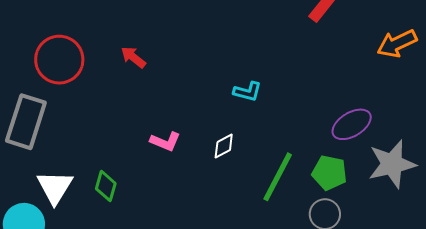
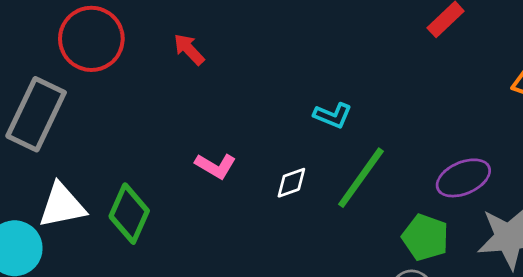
green line: (278, 177) -> (361, 178), moved
green diamond: (106, 186) -> (129, 214), size x1.4
white triangle: (55, 187) -> (62, 205), turned 39

